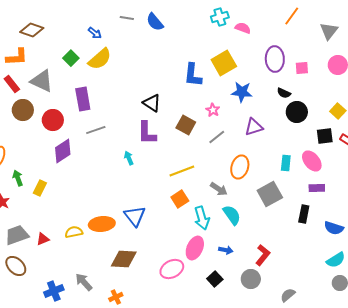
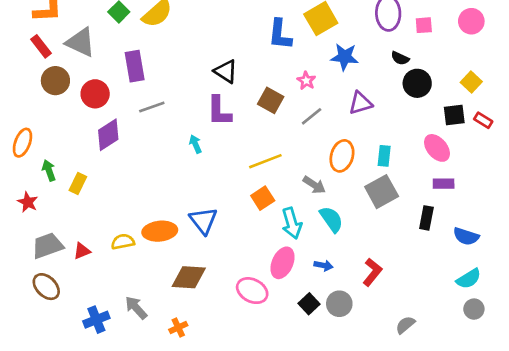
cyan rectangle: (286, 163) -> (384, 156), moved
pink ellipse: (172, 269) -> (252, 291), turned 55
gray circle: (251, 279) -> (339, 304), moved

